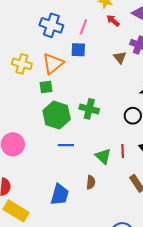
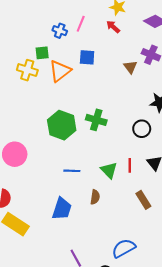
red arrow: (113, 21) -> (113, 27), moved
blue cross: (51, 25) -> (60, 31), size x0.6
pink line: (83, 27) -> (81, 24), moved
green square: (46, 87) -> (42, 53), moved
blue line: (66, 145) -> (72, 171), moved

